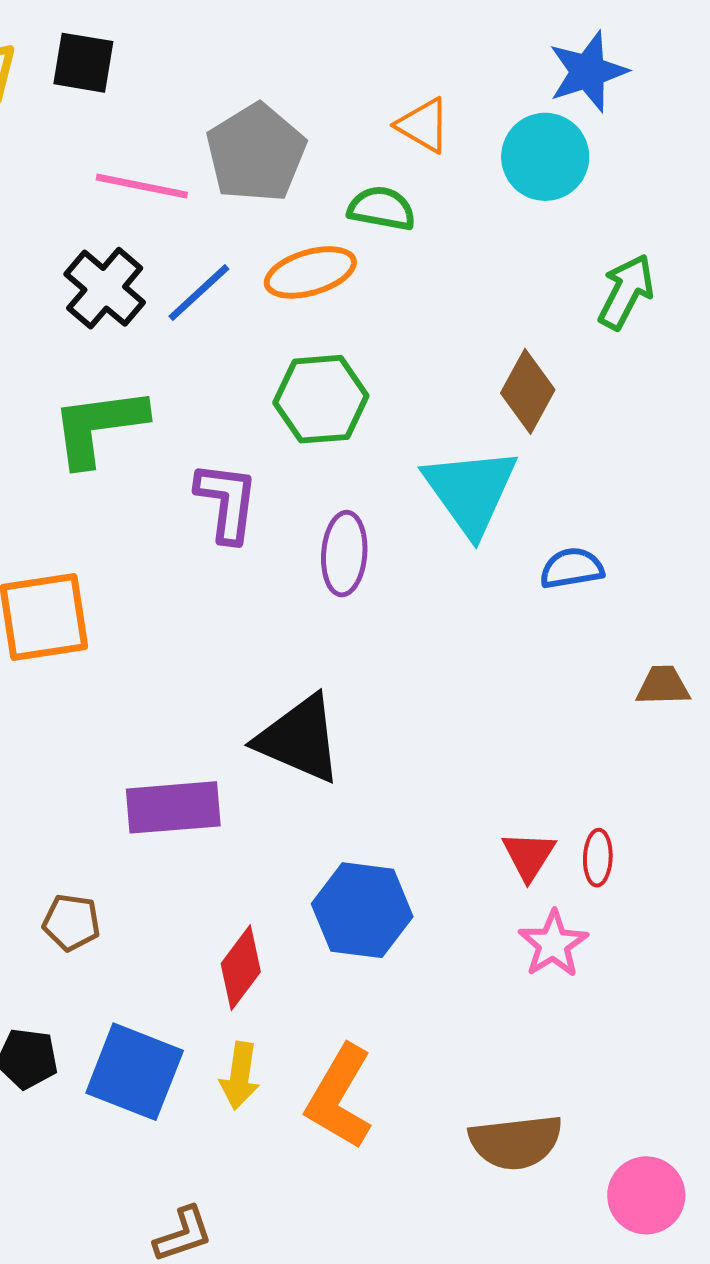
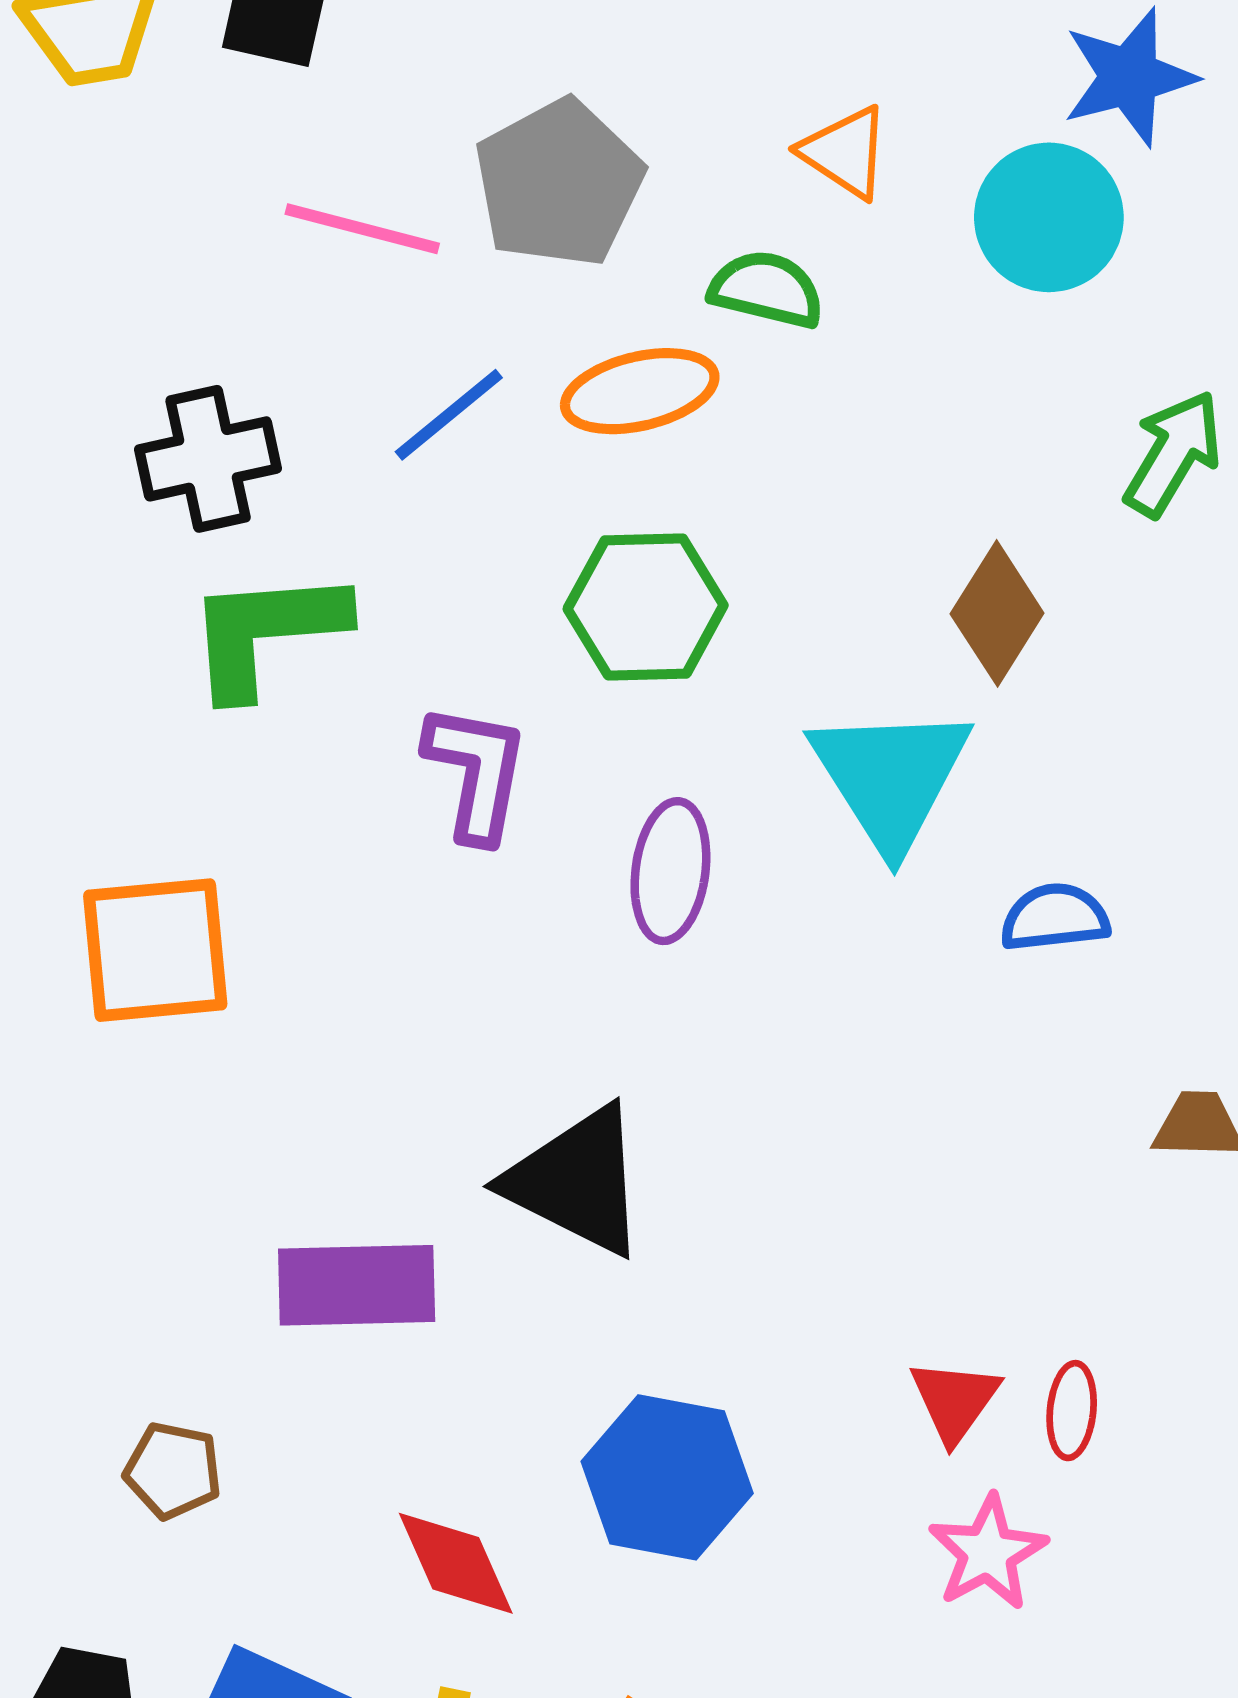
black cross: (105, 288) -> (208, 459), moved, turned 34
red diamond: (241, 968) -> (456, 1563), turned -64

